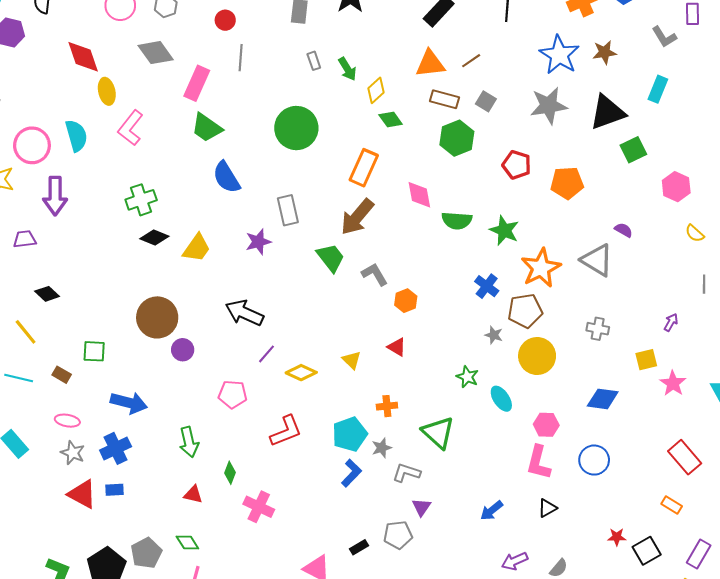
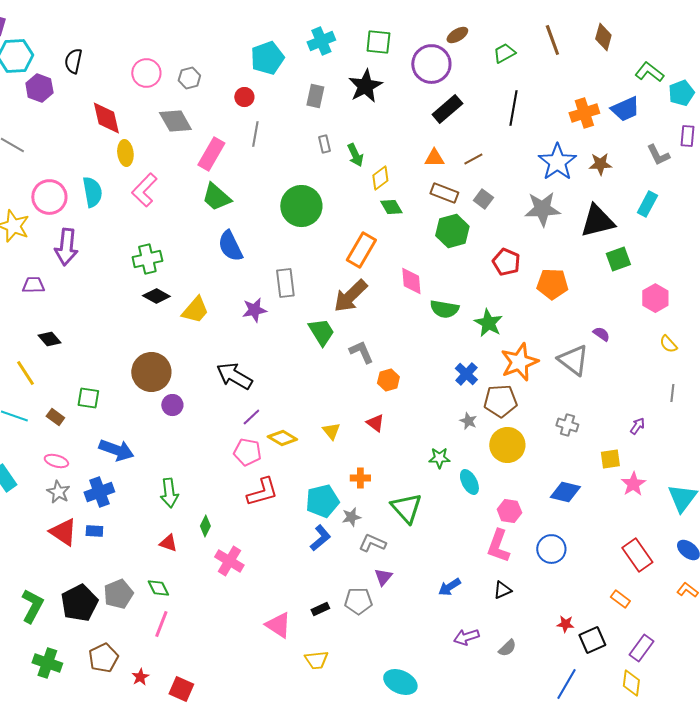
orange triangle: (430, 64) -> (434, 158), size x0.7
green star: (467, 377) -> (439, 458), turned -30
pink pentagon: (233, 394) -> (247, 452), moved

